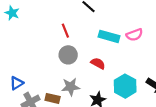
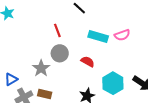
gray star: (71, 87) -> (41, 68), moved, turned -30

